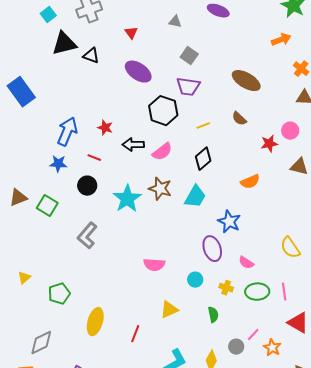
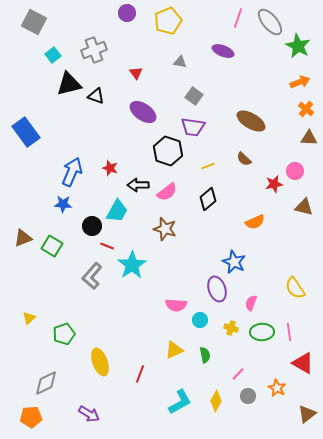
orange arrow: (281, 40) -> (300, 82), moved
red line: (94, 158) -> (107, 246), moved
cyan trapezoid: (195, 197) -> (117, 211), moved
cyan star: (127, 199) -> (132, 265), moved
pink semicircle: (246, 263) -> (251, 303), turned 77
pink semicircle: (154, 265) -> (176, 305), moved
green semicircle: (213, 315) -> (205, 355), moved
yellow ellipse: (95, 322) -> (100, 362), turned -36
pink line: (253, 335) -> (238, 374), moved
gray circle: (236, 347) -> (248, 396), moved

